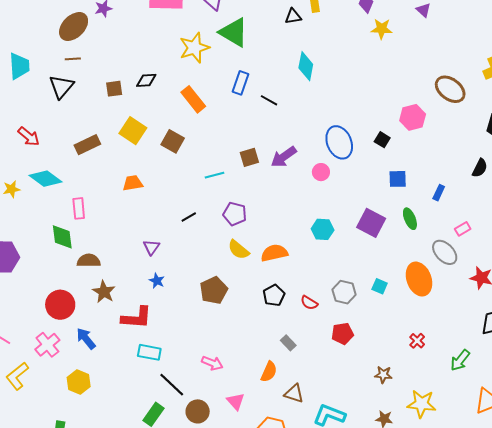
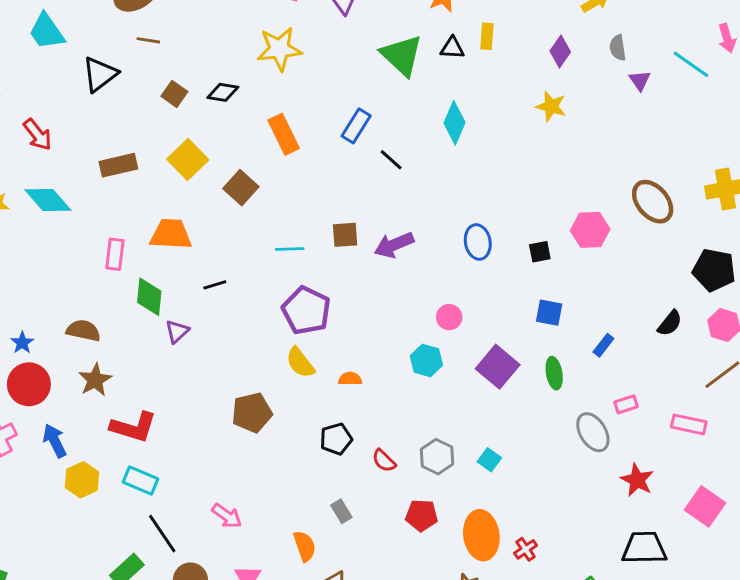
yellow star: (382, 29) -> (551, 106), moved
green triangle: (234, 32) -> (402, 55), moved
yellow star: (194, 48) -> (279, 49), moved
brown line: (73, 59) -> (148, 40), moved
cyan trapezoid: (19, 66) -> (47, 31), turned 136
brown square: (114, 89) -> (174, 94), turned 30
black square: (382, 140) -> (540, 252), turned 35
blue ellipse: (339, 142) -> (478, 242), size x0.7
pink circle: (321, 172) -> (449, 317), moved
orange trapezoid: (133, 183) -> (171, 234), size x1.4
pink rectangle: (79, 208) -> (115, 254), moved
purple pentagon: (235, 214) -> (306, 310), size x1.4
black line: (189, 217) -> (215, 285), moved
green diamond: (62, 237) -> (149, 297), moved
orange semicircle: (274, 253) -> (350, 379), size x0.6
orange ellipse: (419, 279) -> (481, 535), moved
blue star: (157, 281) -> (22, 343), moved
orange semicircle: (269, 372) -> (305, 546), turned -55
yellow hexagon: (79, 382) -> (82, 480), moved

